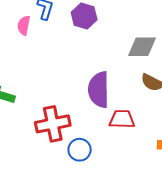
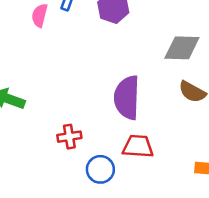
red trapezoid: (122, 119) -> (138, 146), moved
red cross: (53, 124) -> (69, 137), size x0.6

